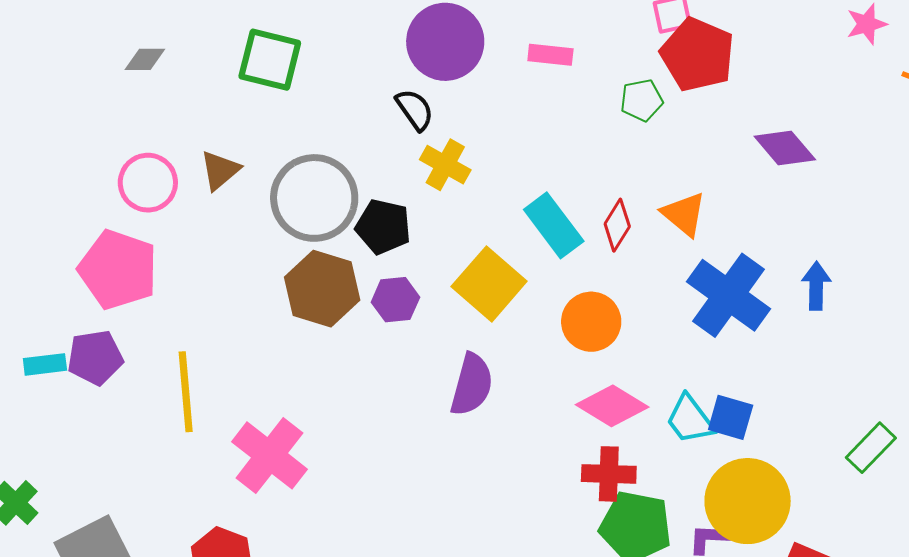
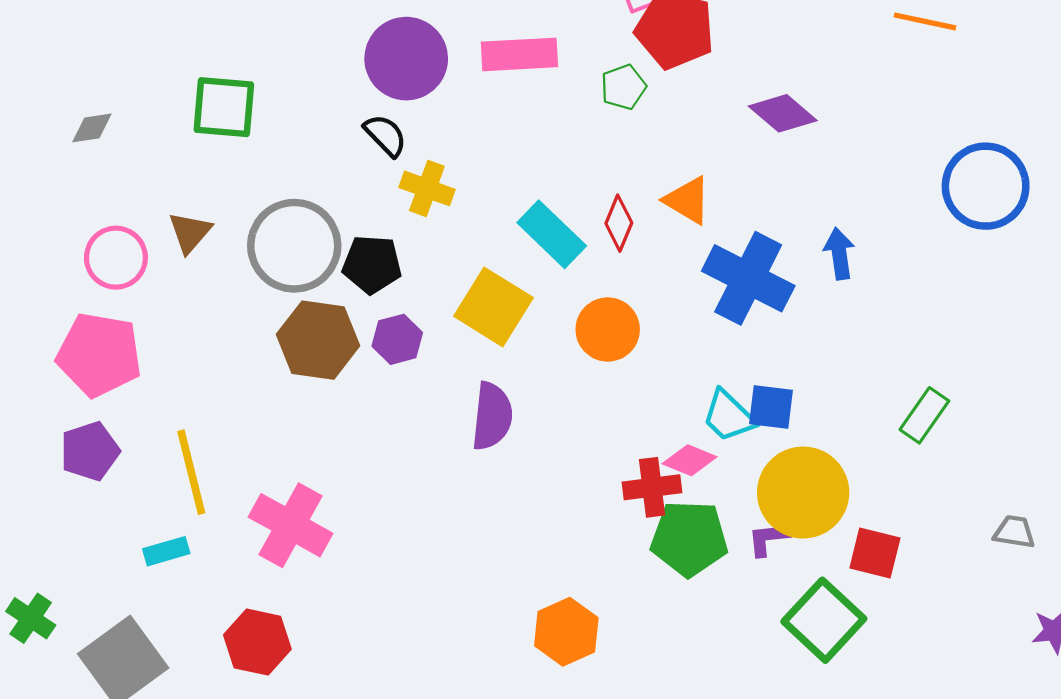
pink rectangle: (550, 55) -> (519, 54), size x1.6
cyan rectangle: (45, 364) -> (166, 551), moved
pink diamond: (612, 406) -> (690, 460), moved, size x0.7

